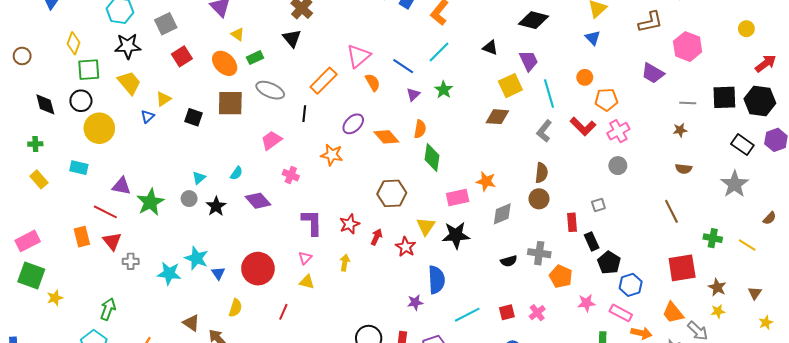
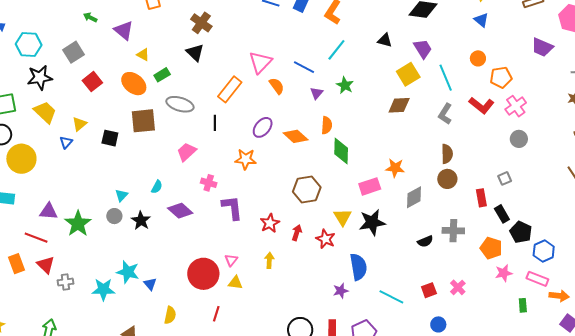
purple L-shape: (312, 222) -> (232, 208), moved
red circle: (258, 269) -> (203, 274), moved
orange pentagon: (561, 276) -> (491, 248), moved
cyan line: (467, 315) -> (391, 297), turned 60

